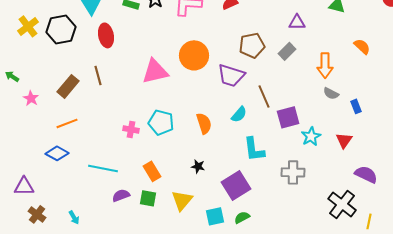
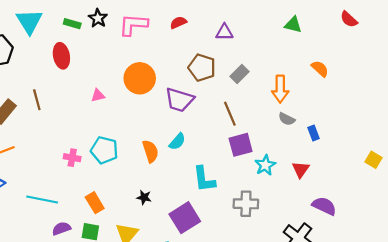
purple triangle: (297, 22) -> (224, 32), moved
red ellipse: (106, 35) -> (61, 56), moved
brown pentagon: (252, 45) -> (202, 68), turned 30
pink triangle: (155, 71) -> (98, 95), size x0.5
brown line: (264, 96) -> (230, 114), moved
cyan semicircle: (239, 114) -> (177, 142), moved

